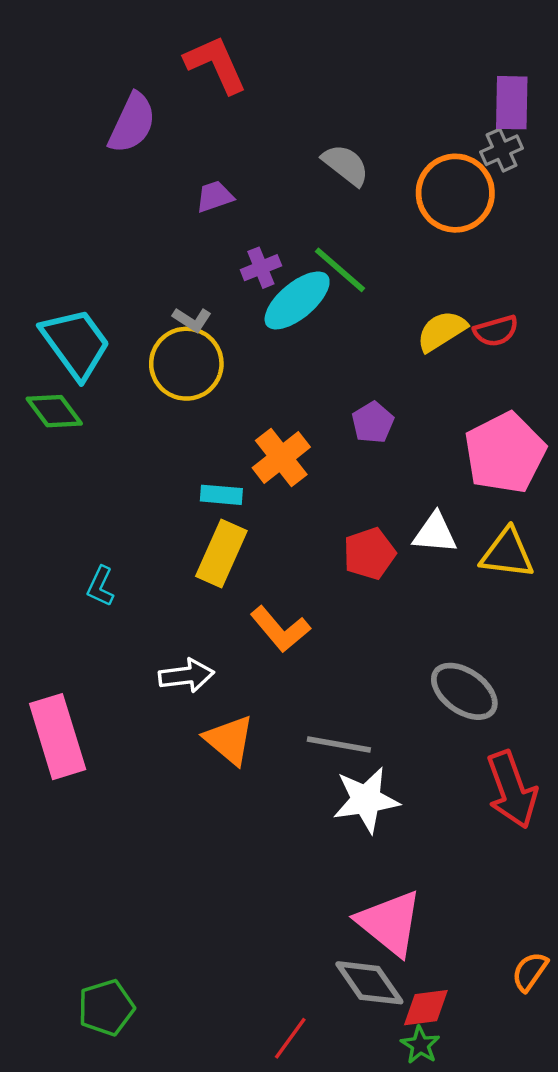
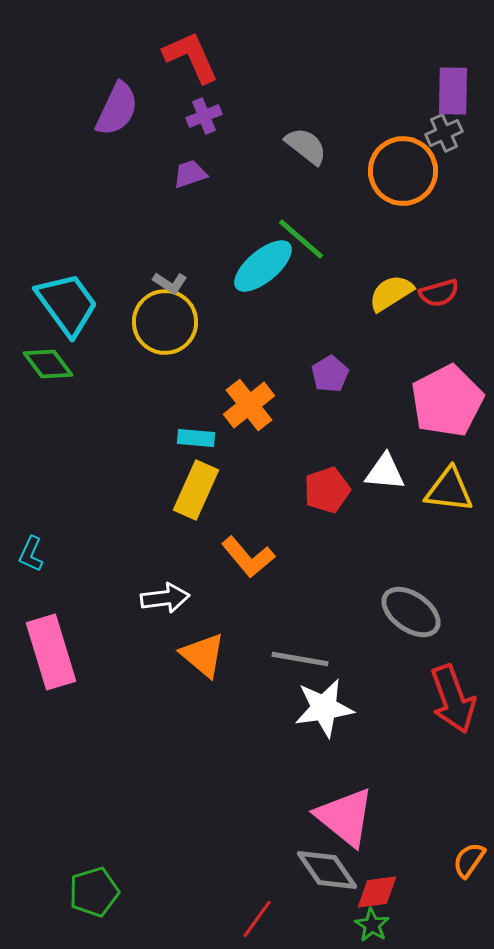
purple cross: (261, 268) -> (204, 116), moved
cyan L-shape: (100, 586) -> (31, 554), moved

